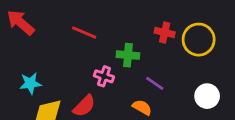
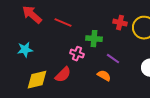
red arrow: (21, 23) -> (32, 15), moved
cyan star: (30, 83) -> (25, 50), moved

